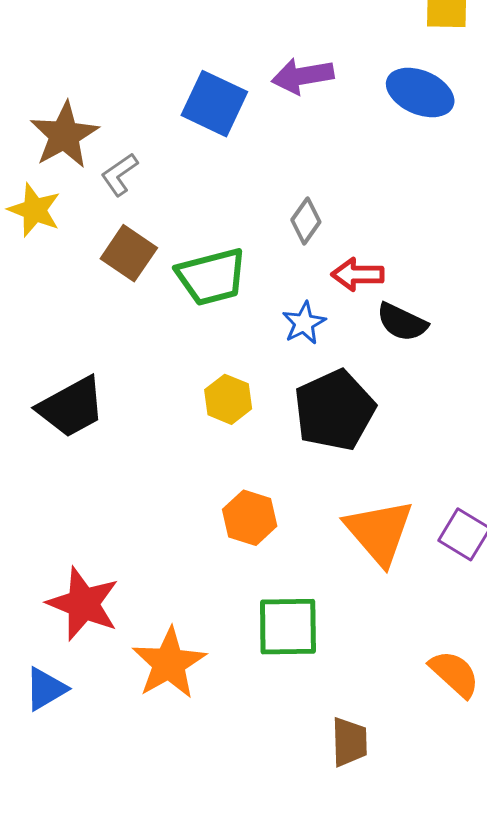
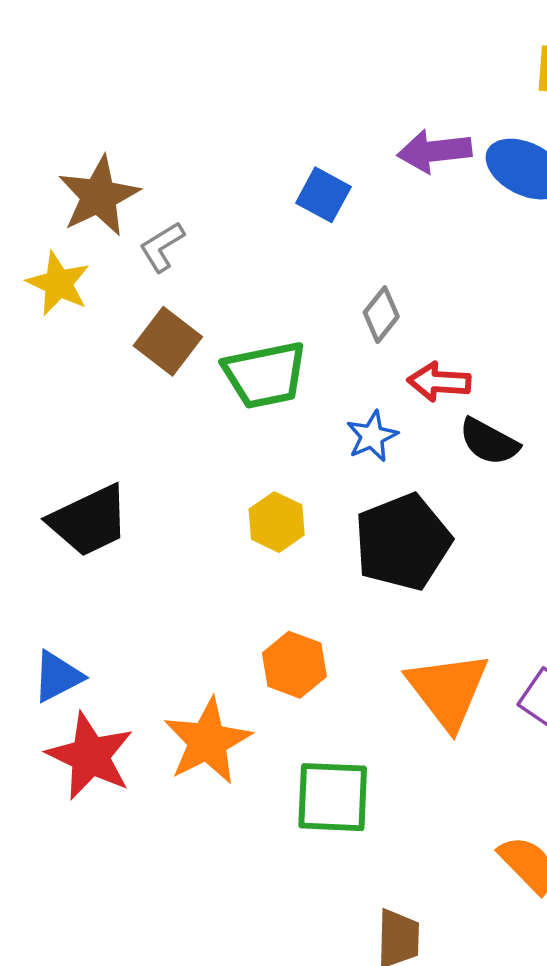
purple arrow: (303, 76) -> (434, 151), moved
blue square: (214, 104) -> (323, 195), moved, size x0.7
orange star: (169, 663) -> (208, 741), moved
blue triangle: (46, 689) -> (58, 676), moved

